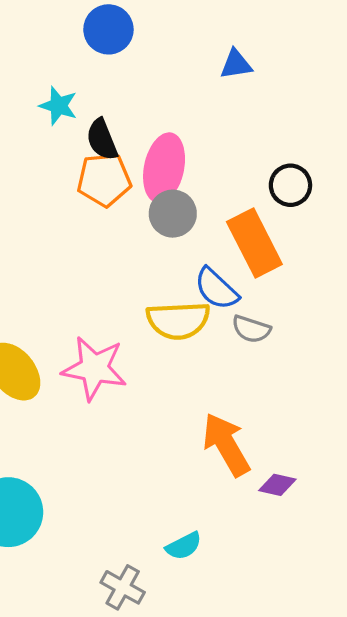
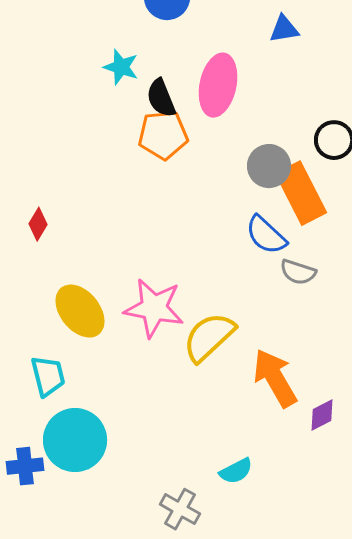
pink ellipse: (164, 168) -> (218, 85), moved
gray circle: (173, 214) -> (269, 166), moved
yellow semicircle: (178, 320) -> (209, 337), moved, turned 140
purple diamond: (277, 485) -> (322, 415), turned -40

